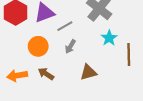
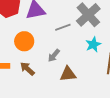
gray line: (65, 26) -> (63, 27), moved
gray arrow: (70, 46) -> (54, 55), moved

